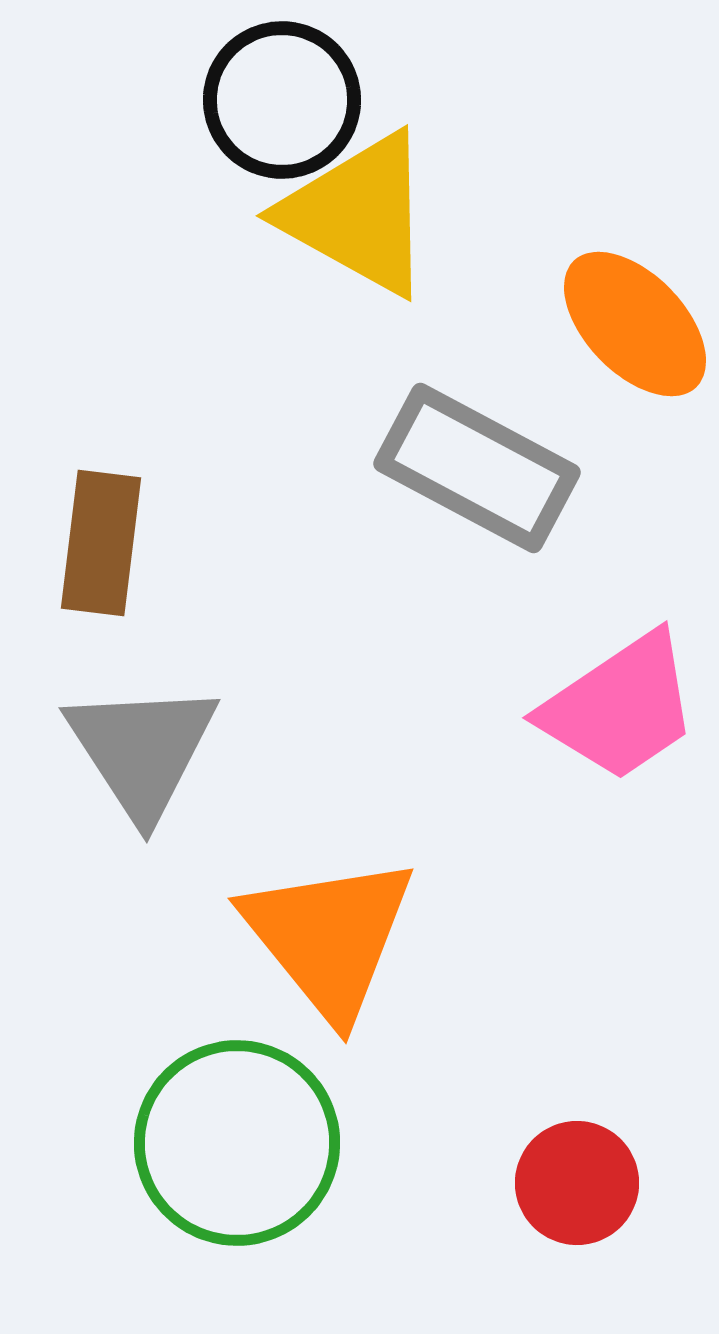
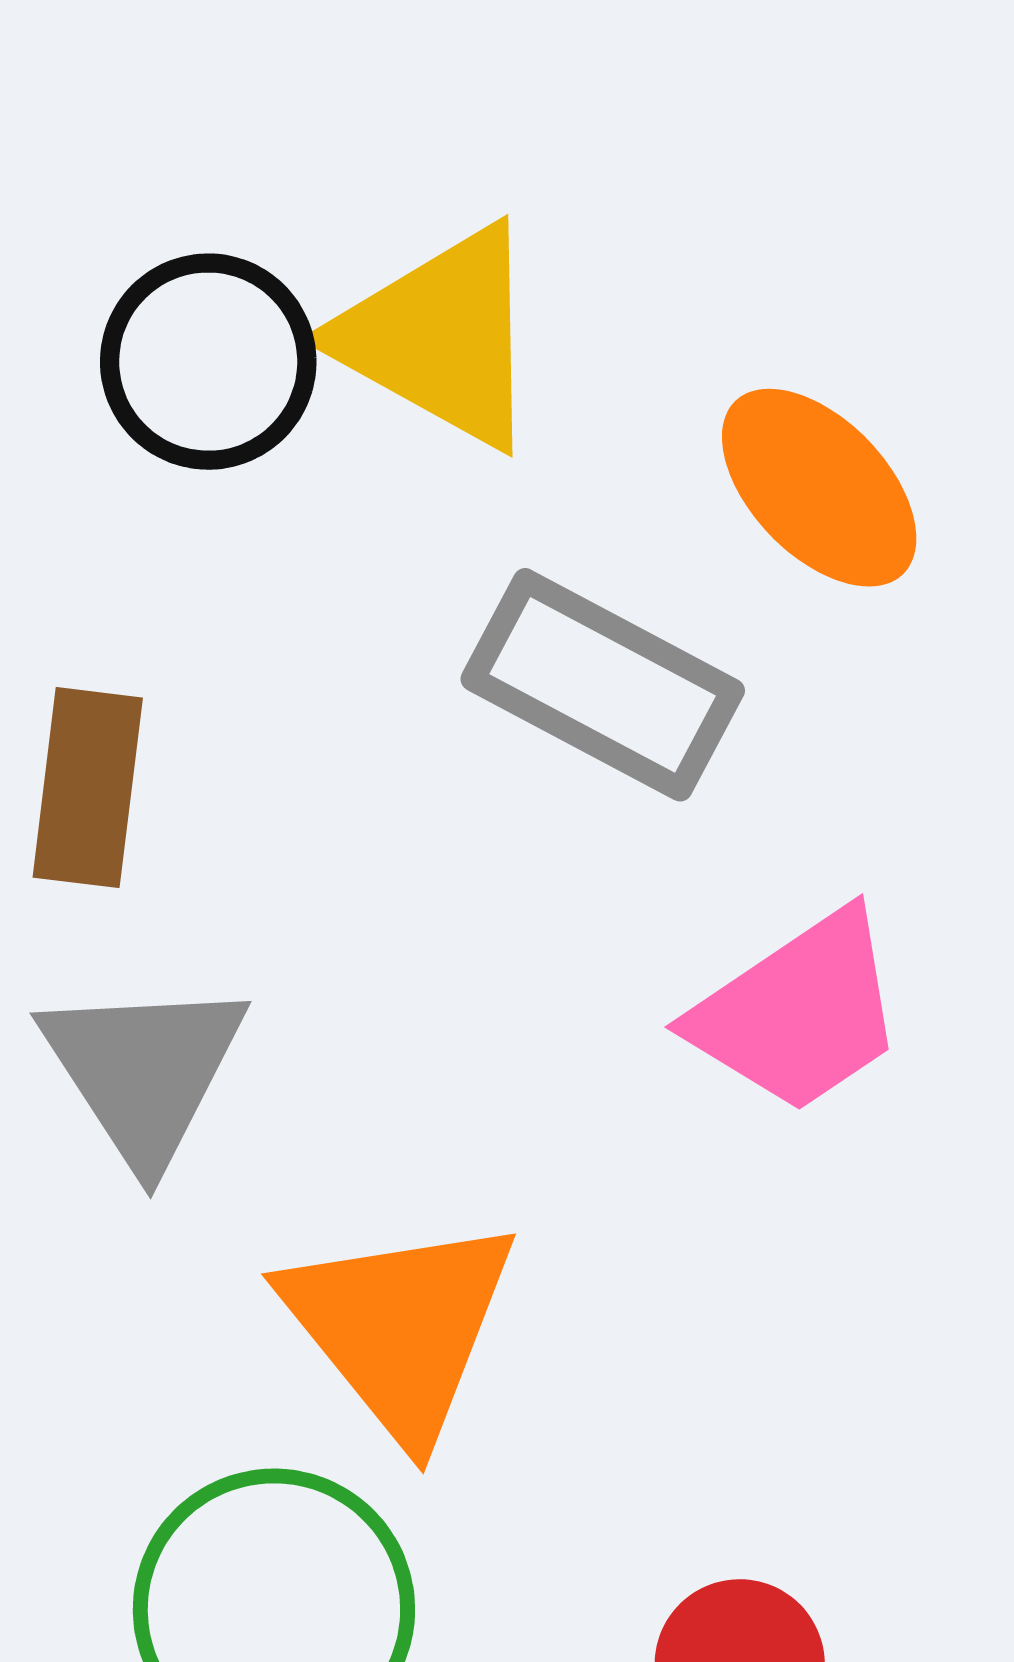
black circle: (282, 100) -> (208, 362), moved

